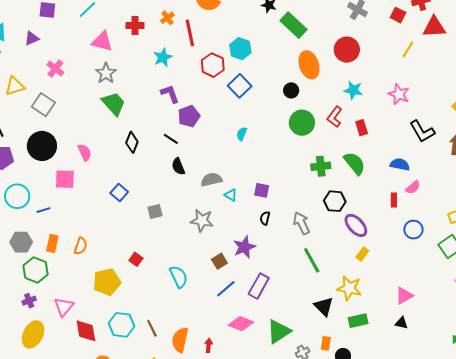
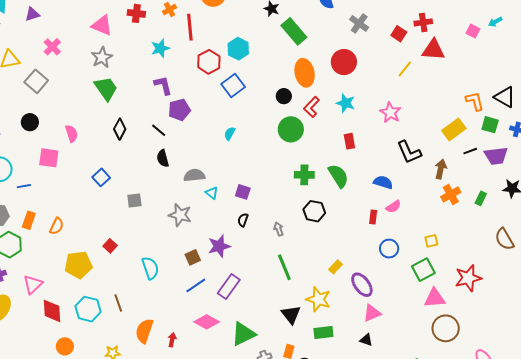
red L-shape: (335, 117) -> (311, 107), moved
black circle: (42, 146) -> (30, 122), size x0.6
gray arrow: (301, 223) -> (279, 229), size x0.6
purple ellipse: (356, 225) -> (362, 285), moved
brown line: (152, 328) -> (118, 303), moved

